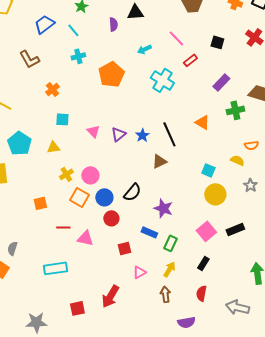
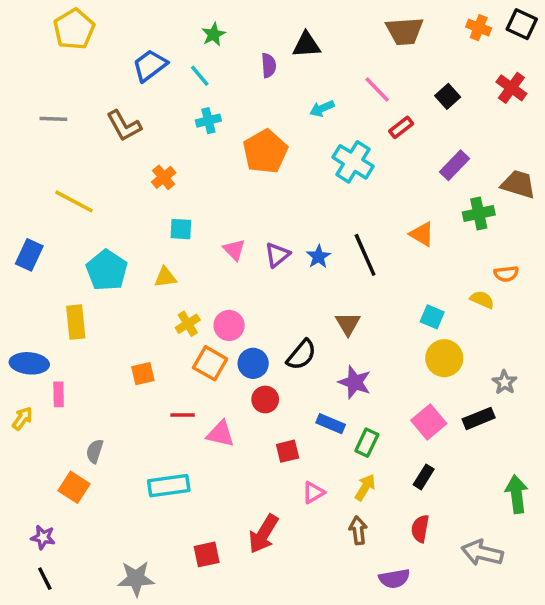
black square: (217, 42) -> (448, 96), turned 32
brown triangle: (159, 161) -> (348, 324), moved, turned -35
gray star: (250, 185) -> (505, 382), moved

